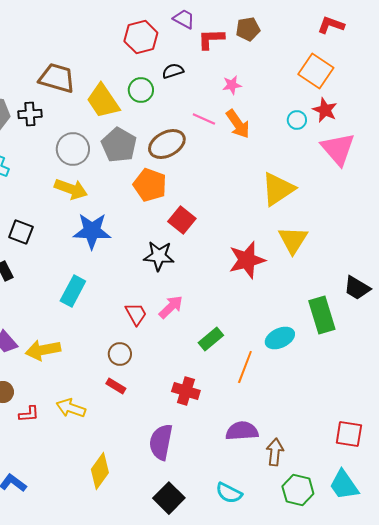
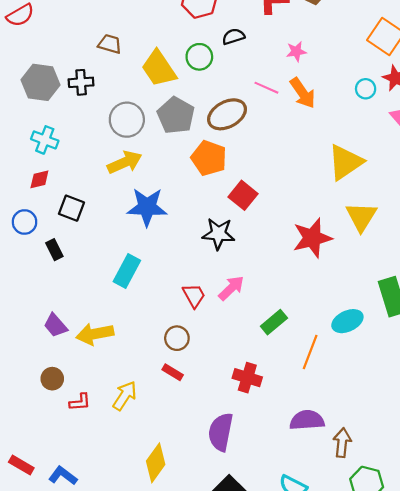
brown trapezoid: (57, 78) -> (110, 44), size x0.6
yellow arrow: (71, 189) -> (125, 162), turned -44
yellow arrow: (71, 408) -> (125, 396), turned 104

